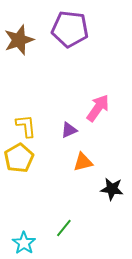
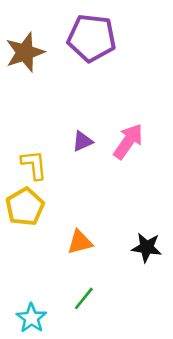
purple triangle: (69, 130) -> (82, 141), moved
orange triangle: (83, 162) -> (80, 242), moved

